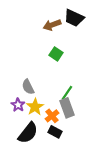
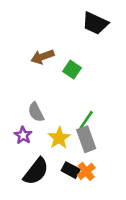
brown arrow: (52, 25) -> (42, 57), moved
yellow star: (35, 107) -> (59, 138), moved
orange cross: (52, 116) -> (86, 171), moved

